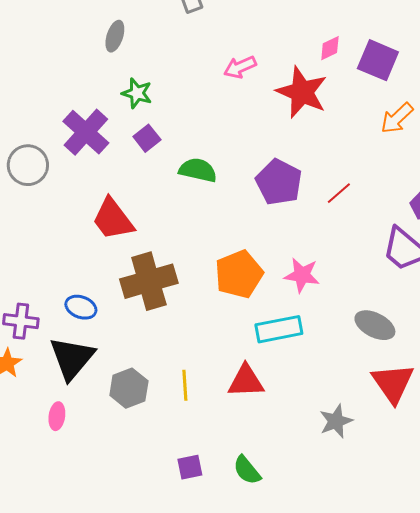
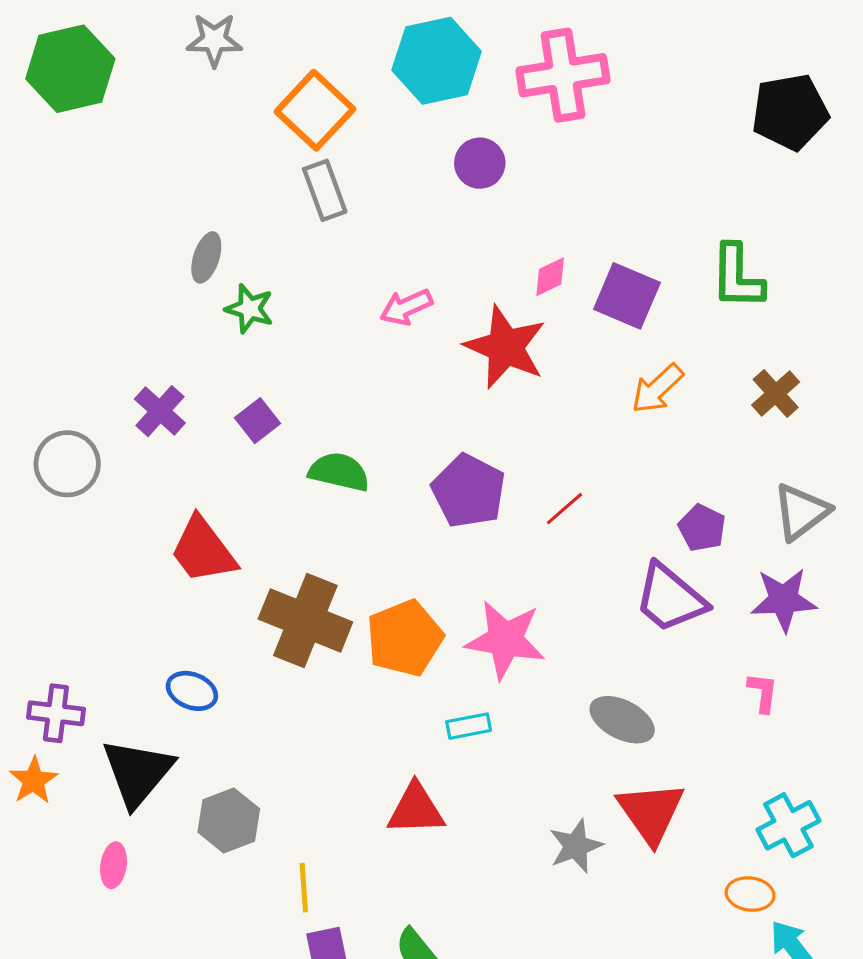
green star: (137, 93) -> (249, 309), moved
purple cross: (86, 132) -> (160, 411), size x0.7
pink star: (302, 275) -> (505, 640), size x1.4
brown cross: (149, 281) -> (305, 621), moved, turned 38
blue ellipse: (81, 307) -> (192, 691), moved
cyan rectangle: (279, 329) -> (469, 726), size x0.6
yellow line: (185, 385) -> (304, 888), moved
gray star: (336, 421) -> (576, 846), moved

